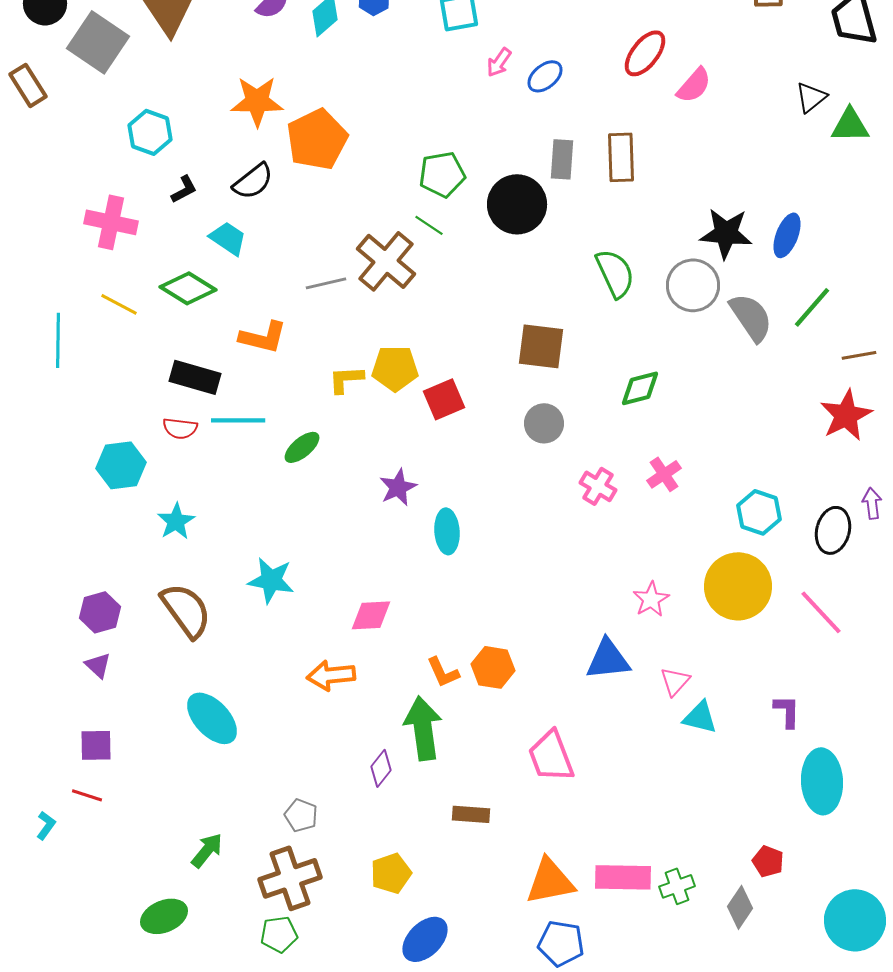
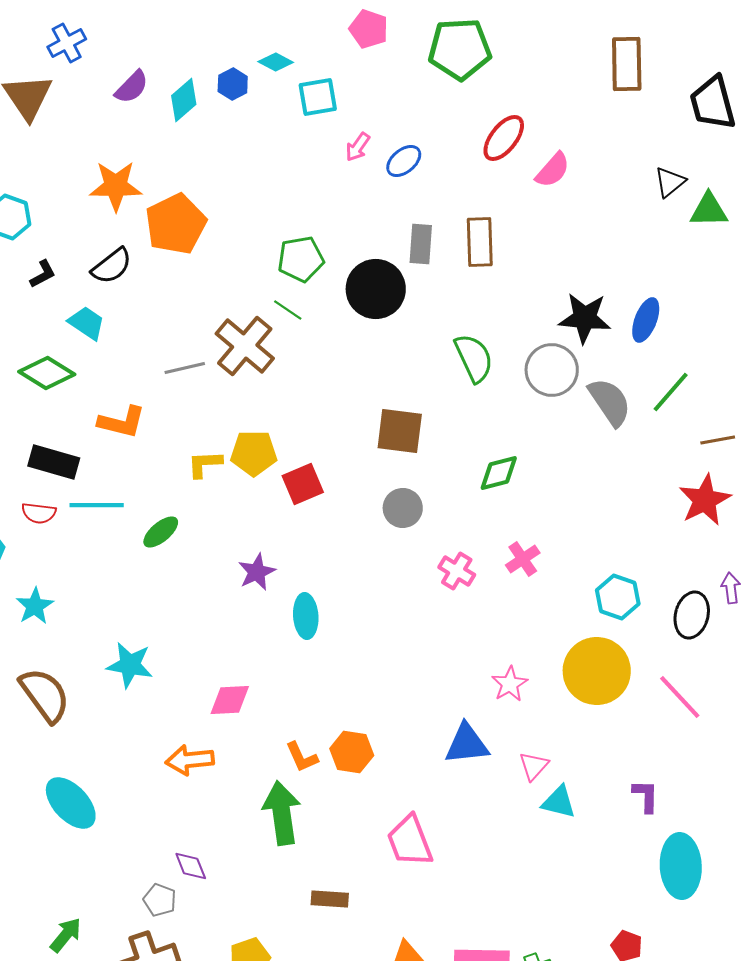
purple diamond: (381, 768) -> (191, 866), moved, turned -60

